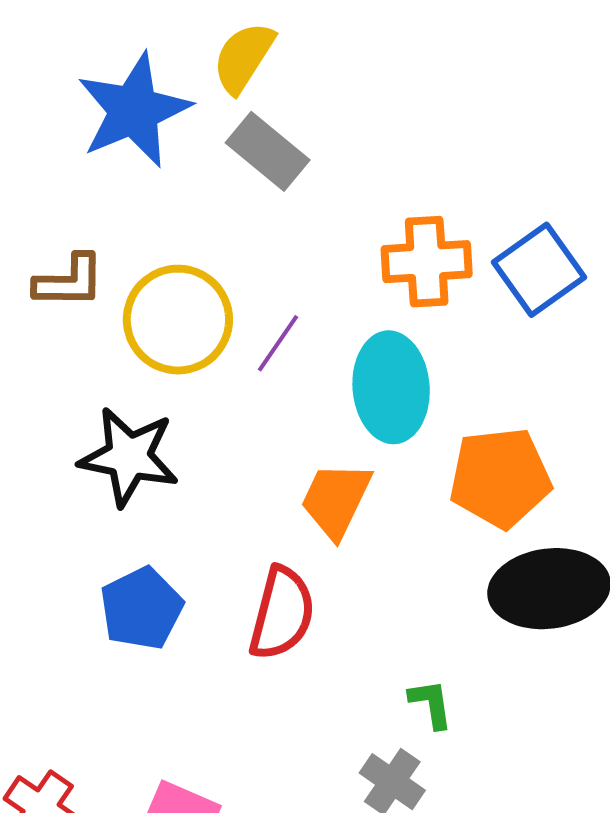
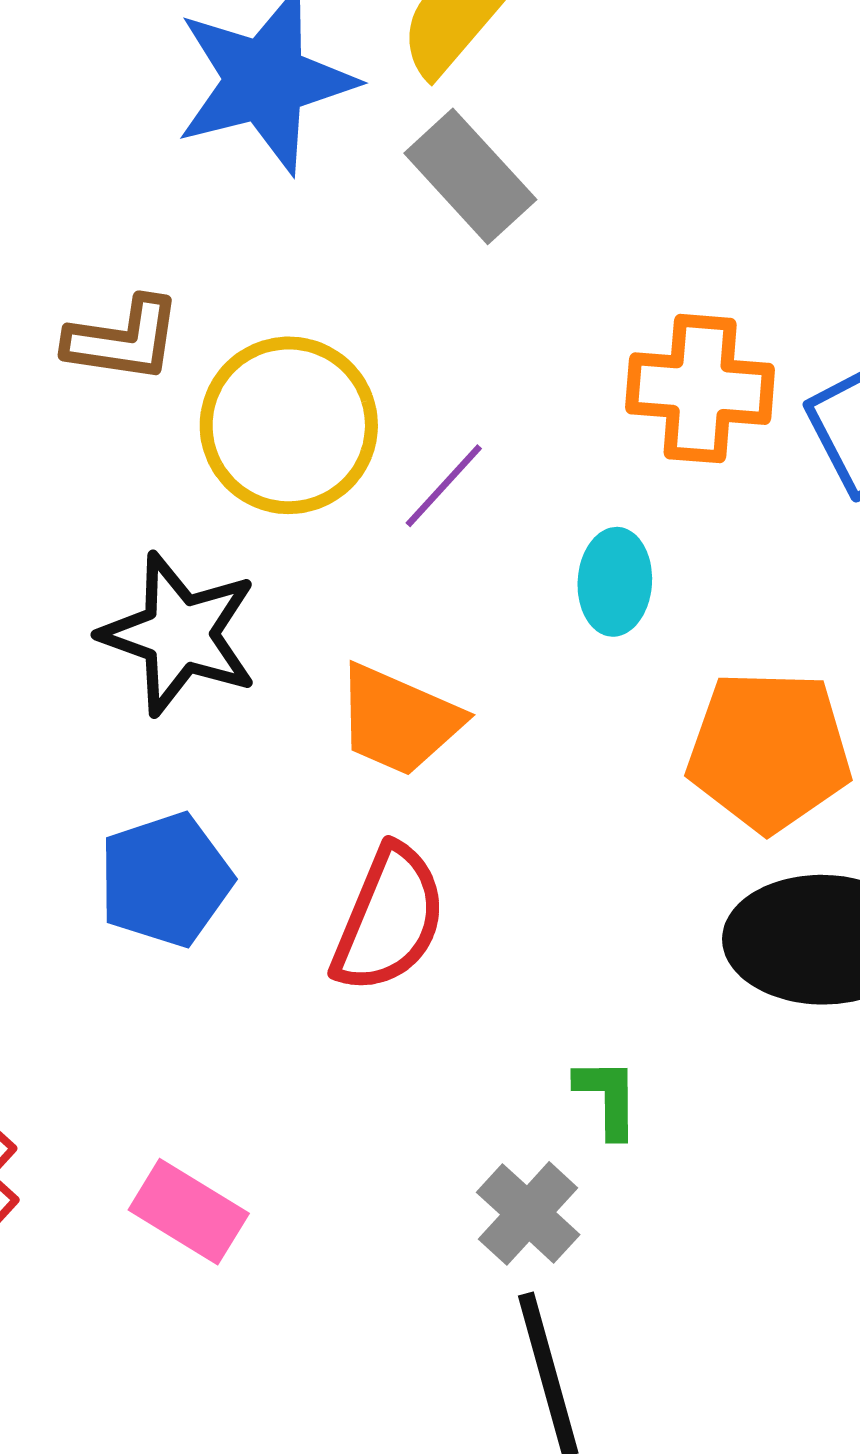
cyan ellipse: (391, 387) -> (615, 582), size x0.6
orange trapezoid: (336, 500) -> (398, 720), moved, turned -100

